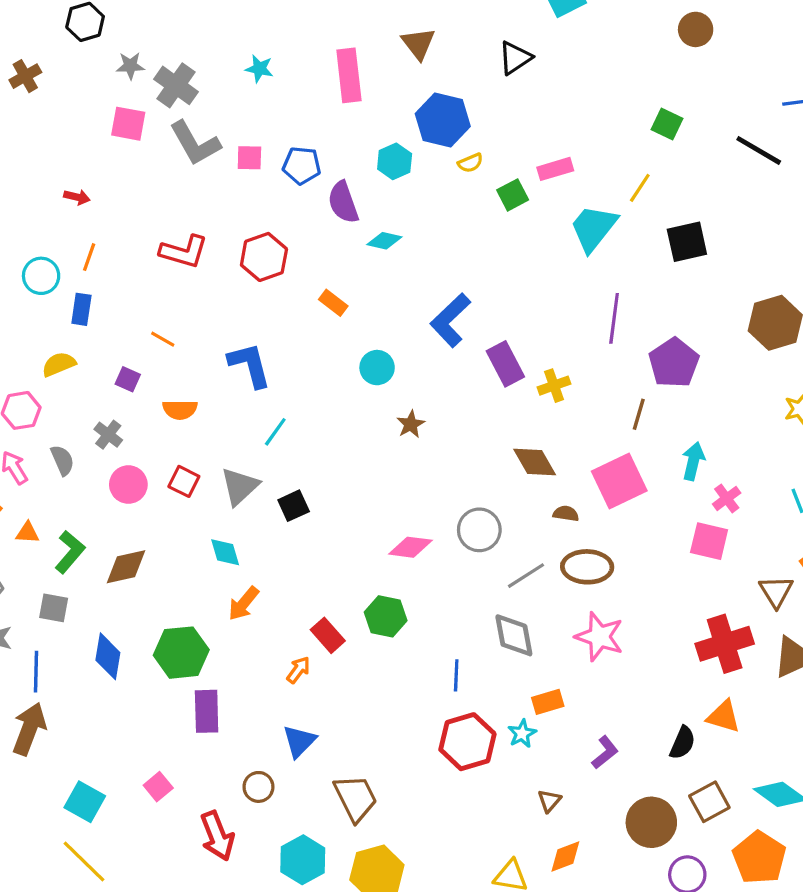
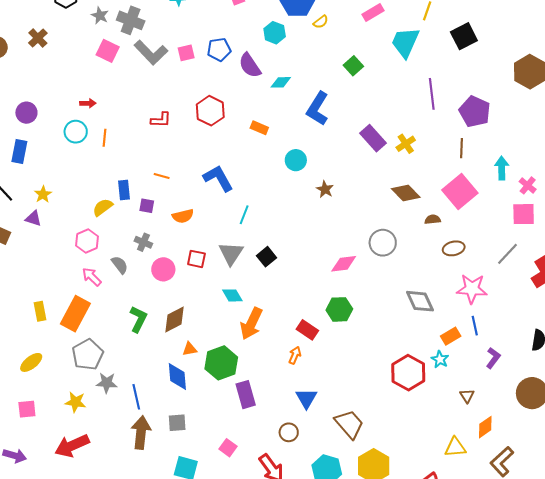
gray star: (130, 66) -> (100, 16), turned -30
pink square: (128, 124) -> (108, 51), turned 30
green square: (513, 195) -> (353, 66), moved
red L-shape: (184, 252) -> (161, 120), size x0.7
cyan circle: (41, 276) -> (76, 132), moved
blue rectangle: (81, 309) -> (124, 190), moved
blue L-shape: (450, 320) -> (318, 109), moved
orange triangle: (27, 533) -> (190, 349), moved
brown ellipse: (587, 567) -> (454, 248), size x0.7
gray line: (526, 576) -> (508, 254), moved
orange arrow: (244, 603) -> (251, 324), size x1.4
gray square: (54, 608) -> (177, 423), moved
blue line: (456, 675) -> (475, 326), moved

